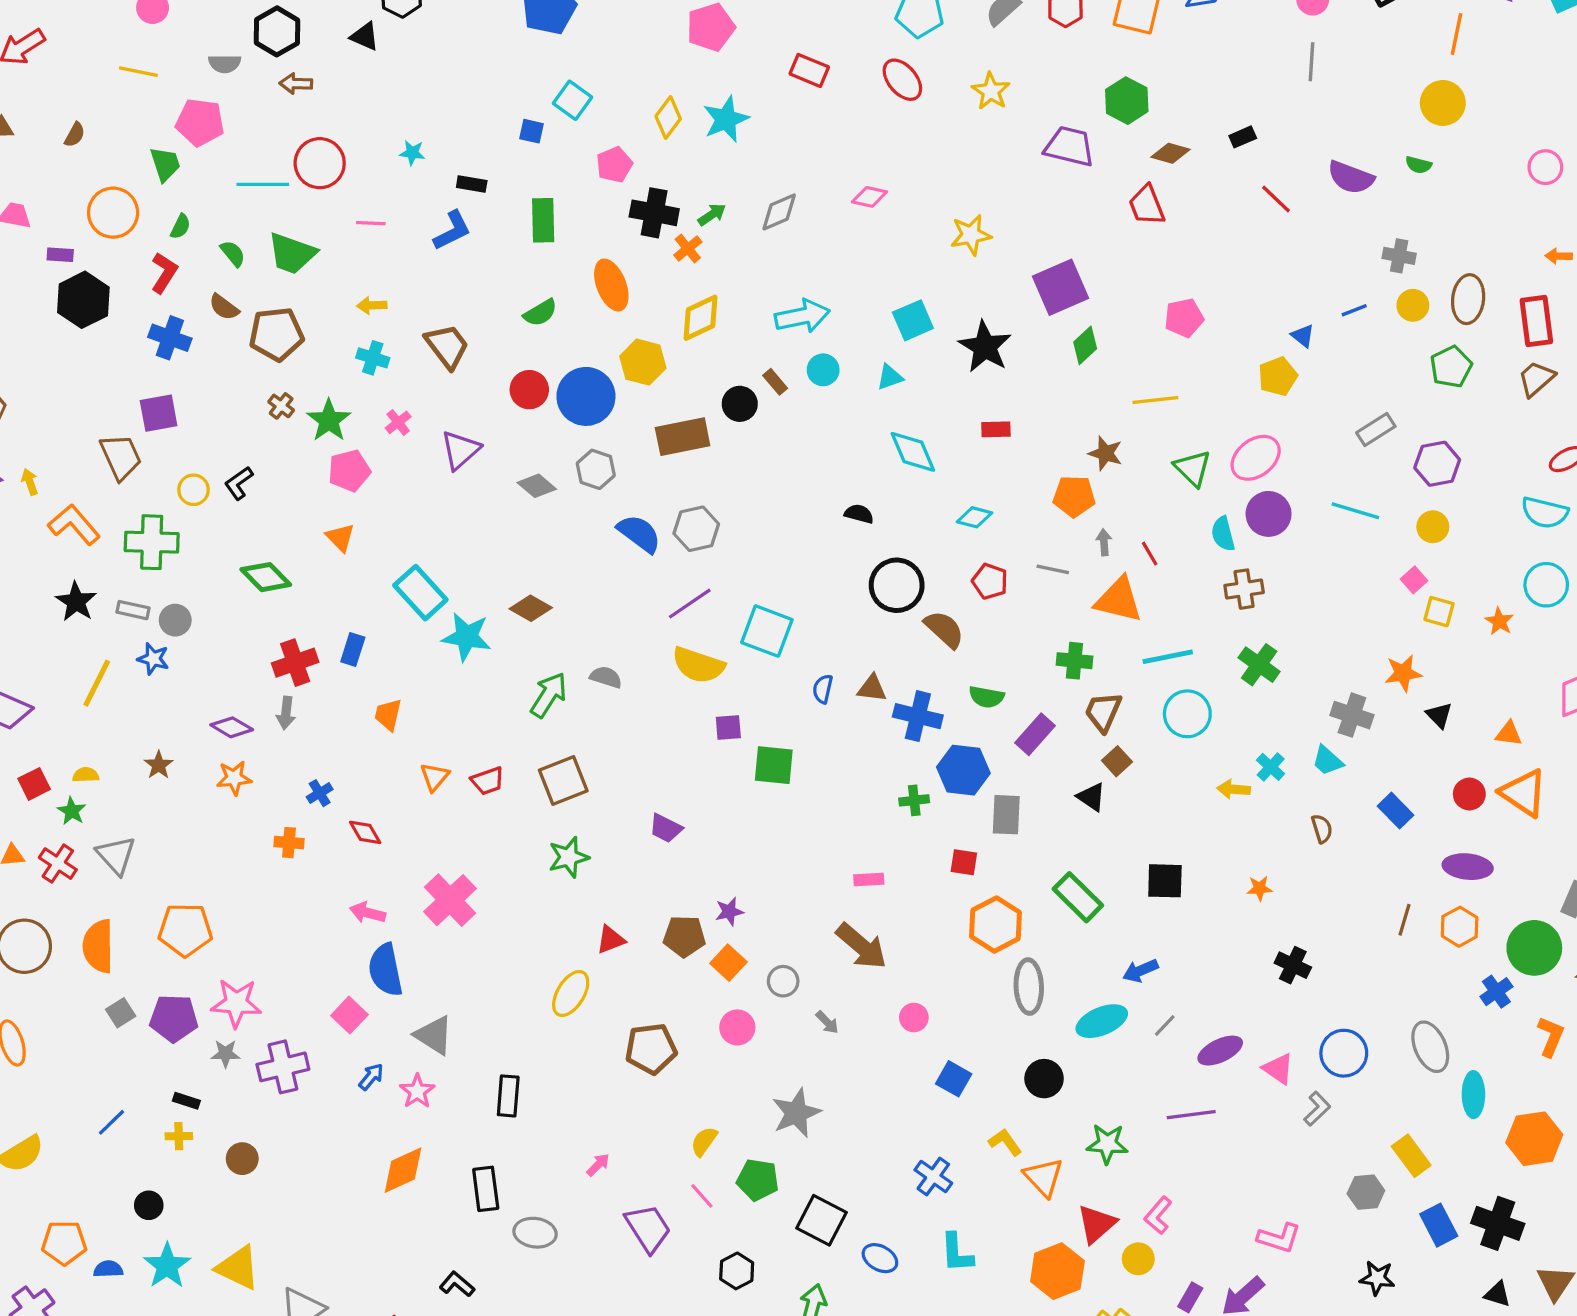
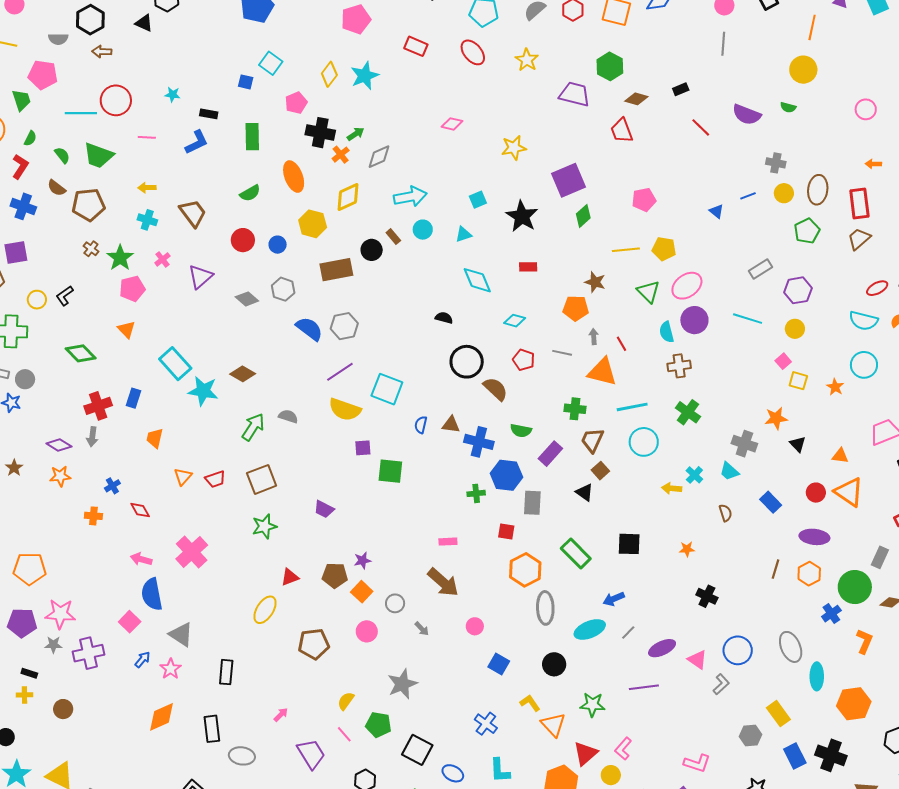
gray diamond: (779, 212) -> (379, 157), moved
cyan square: (913, 320) -> (478, 200), size x0.7
yellow pentagon: (1278, 376) -> (664, 249), moved, turned 30
blue circle: (586, 396) -> (278, 245), size x0.5

